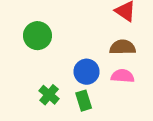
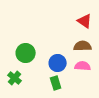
green circle: (37, 36) -> (26, 53), moved
green cross: (49, 95) -> (15, 78), moved

